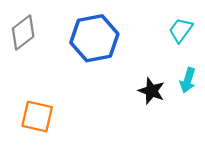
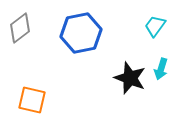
black star: (152, 91) -> (130, 78), size x1.4

